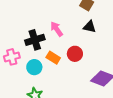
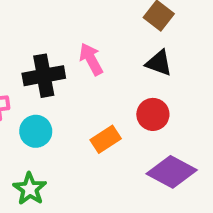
red circle: (75, 54) -> (153, 114), moved
orange rectangle: (53, 58) -> (106, 139), moved, turned -72

